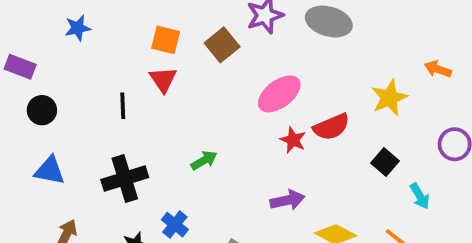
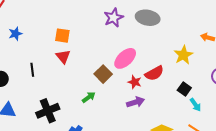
brown square: (222, 45) -> (103, 74), moved
black line: (123, 106) -> (32, 70), moved
cyan arrow: (420, 196) -> (195, 105), moved
purple arrow: (287, 200) -> (135, 102), moved

